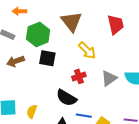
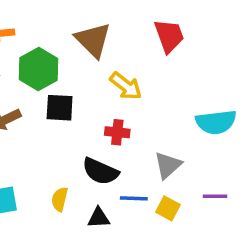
red cross: (79, 76) -> (117, 132), turned 32
gray triangle: (109, 78) -> (168, 165), moved
yellow semicircle: (32, 111) -> (60, 199), moved

